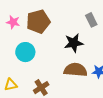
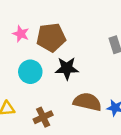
black star: (74, 43) -> (67, 68), moved

